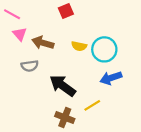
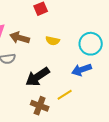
cyan circle: (104, 49) -> (91, 44), moved
black arrow: (63, 86) -> (38, 77), turned -70

